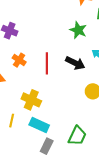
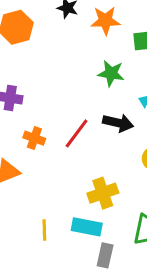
red line: (47, 63) -> (77, 133), turned 50
yellow cross: (31, 100) -> (103, 193), moved, turned -30

